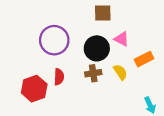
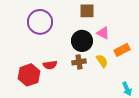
purple circle: (54, 40) -> (40, 22), moved
red semicircle: (59, 77) -> (50, 65), turned 80

